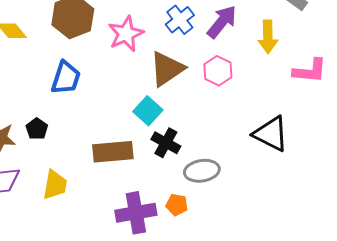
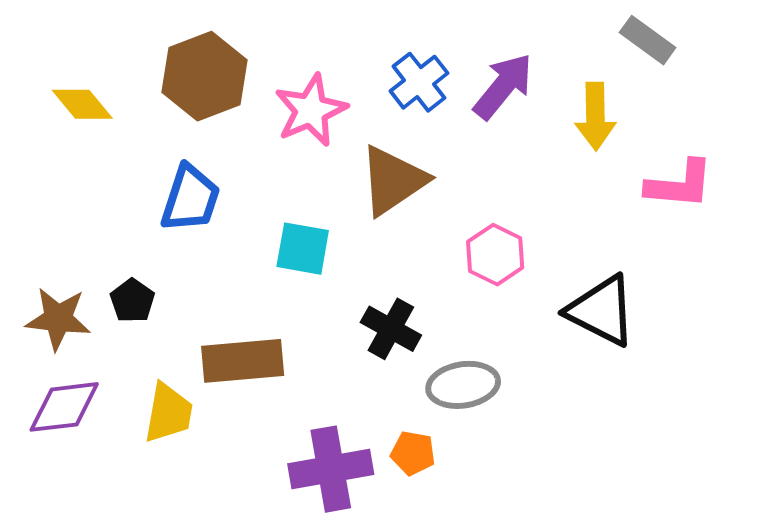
pink hexagon: (218, 71) -> (495, 255), moved
cyan square: (148, 111) -> (303, 249), moved, turned -32
brown rectangle: (113, 152) -> (243, 361), moved

